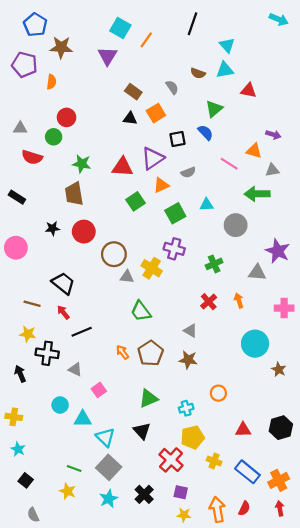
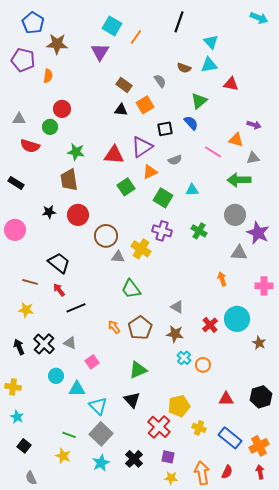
green square: (175, 213) -> (163, 198), turned -30
gray circle: (236, 225) -> (235, 215), moved
green cross: (214, 264) -> (199, 231), moved, turned -35
red cross: (209, 302) -> (210, 325), moved
black cross: (47, 353) -> (44, 344), moved, turned 35
cyan cross: (186, 408) -> (184, 358), moved, turned -32

